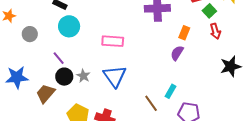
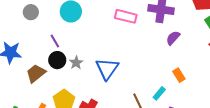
orange rectangle: (184, 33) -> (179, 75), moved, turned -64
pink rectangle: (113, 41) -> (126, 16), moved
purple semicircle: (177, 53) -> (173, 38), moved

